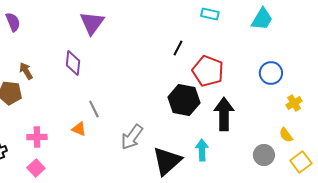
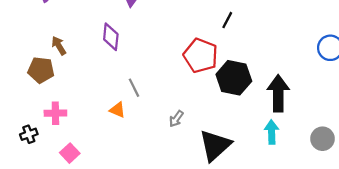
red pentagon: (208, 71) -> (201, 56), moved
pink cross: (37, 137) -> (55, 113), moved
gray arrow: (132, 137) -> (176, 119), size x0.6
cyan arrow: (202, 150) -> (272, 132), moved

